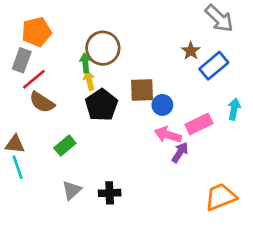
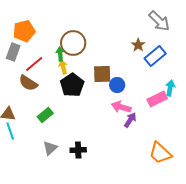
red line: (34, 79) -> (34, 64), moved
pink rectangle: (199, 124) -> (157, 99), moved
orange trapezoid: (221, 197) -> (160, 153), turned -115

